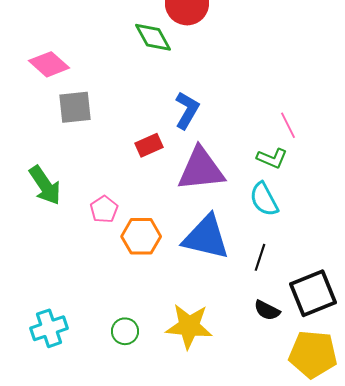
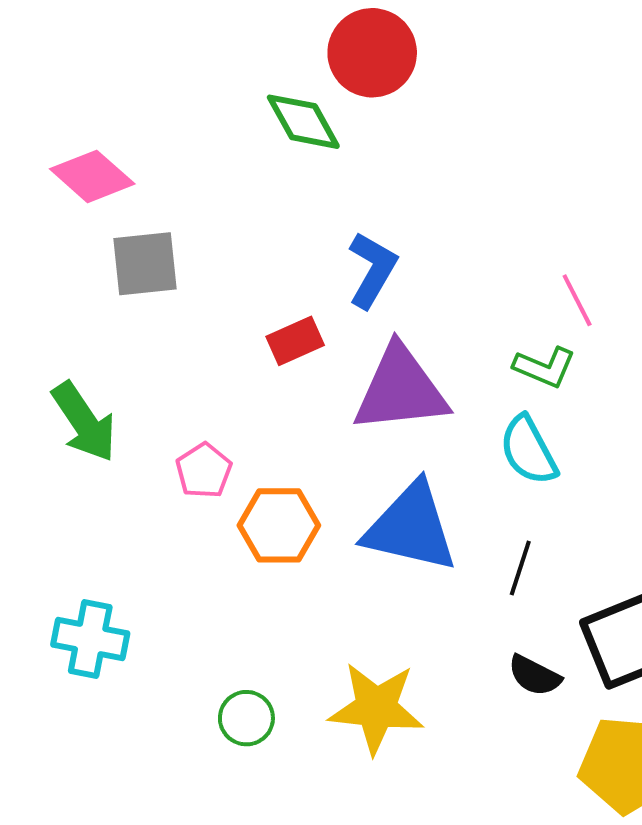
cyan cross: (49, 328) -> (90, 639), moved, turned 30

